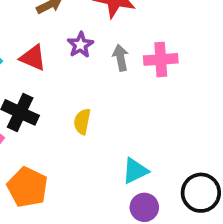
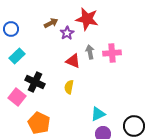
purple star: (80, 45) -> (67, 33), moved
red triangle: (33, 58) -> (73, 61), moved

